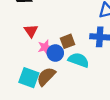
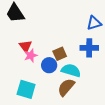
pink star: (45, 47) -> (31, 56), moved
brown semicircle: (46, 76) -> (66, 87), moved

